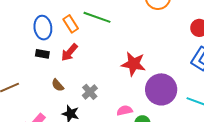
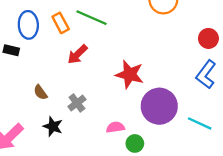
red arrow: (69, 52) -> (77, 54), moved
black rectangle: (42, 54) -> (11, 50), moved

